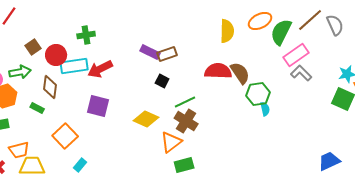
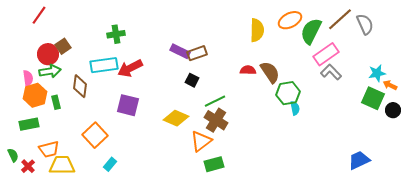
red circle: (56, 55) -> (48, 54), moved
red semicircle: (218, 71) -> (248, 70), size x0.6
green rectangle: (37, 108) -> (56, 102), moved, turned 48

